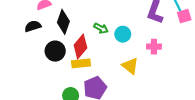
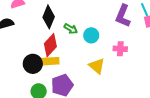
black diamond: (63, 22) -> (49, 17), moved
black circle: (55, 51) -> (33, 64), moved

